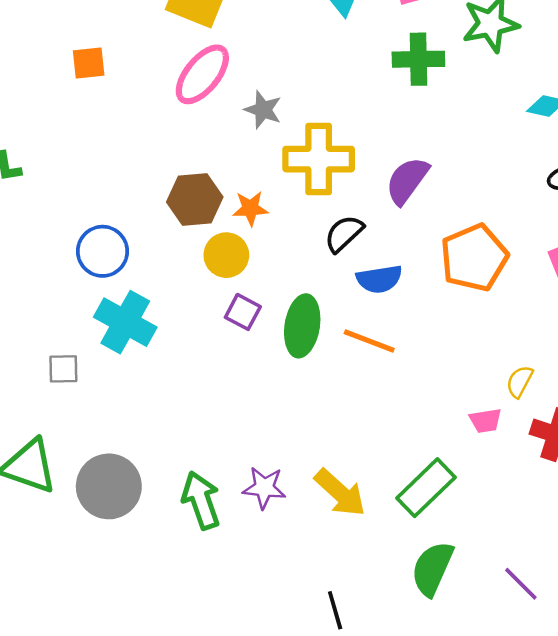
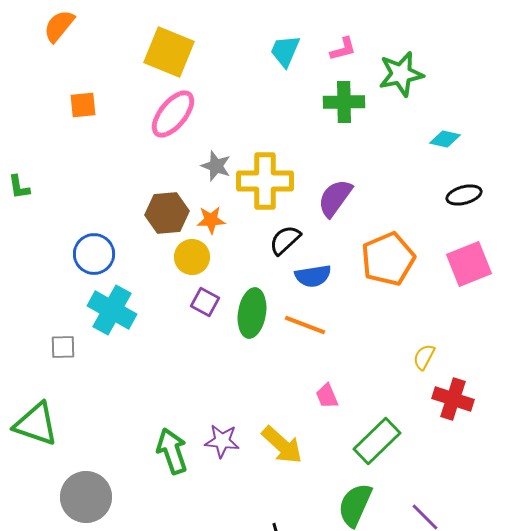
gray star: (263, 110) -> (216, 166), moved
pink trapezoid: (485, 421) -> (327, 396), moved, turned 76
gray circle: (109, 486) -> (86, 497), moved
green rectangle: (426, 488) -> (377, 441), moved

